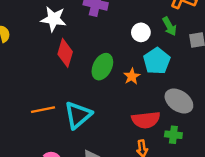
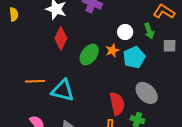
orange star: (132, 76) -> (112, 50), moved
cyan triangle: (78, 115) -> (63, 90), turned 45
red semicircle: (146, 120) -> (117, 104), turned -105

